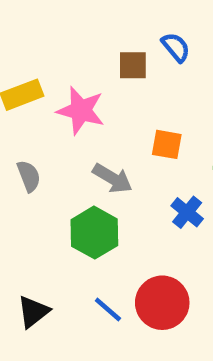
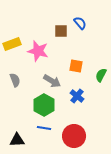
blue cross: (187, 212) -> (77, 96), moved
blue line: (108, 310) -> (44, 128), moved, turned -32
black triangle: (33, 312) -> (17, 140), turned 35

